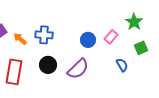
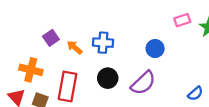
pink rectangle: (111, 37) -> (182, 20), moved, turned 32
blue semicircle: (122, 65) -> (195, 94), moved, turned 80

